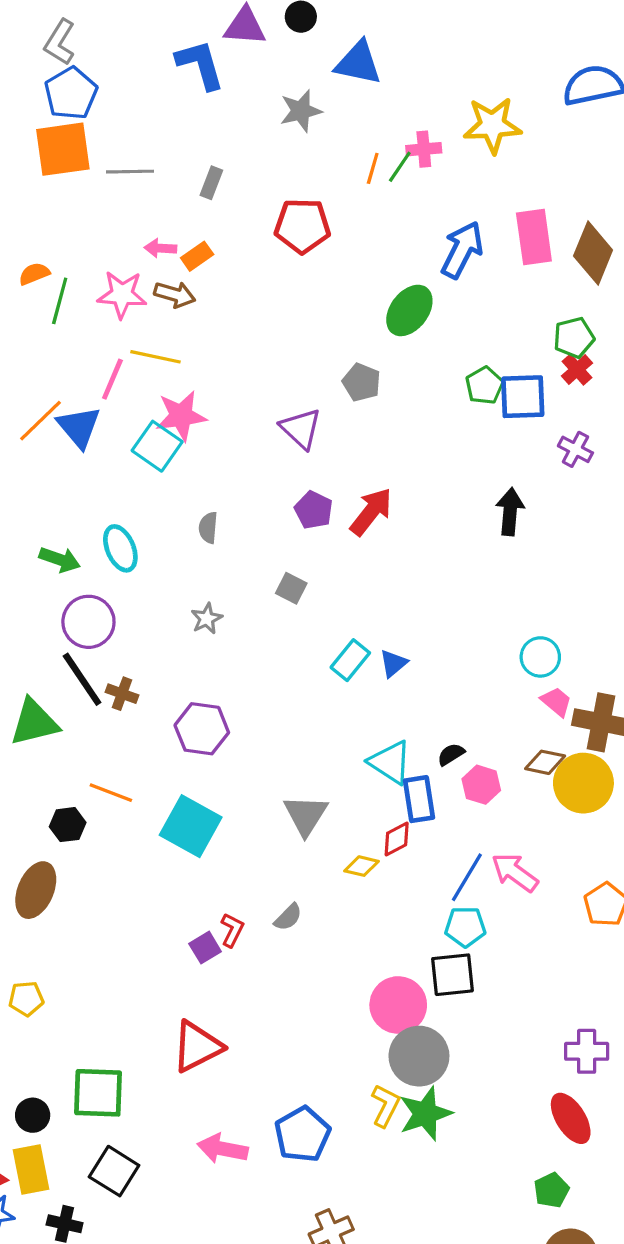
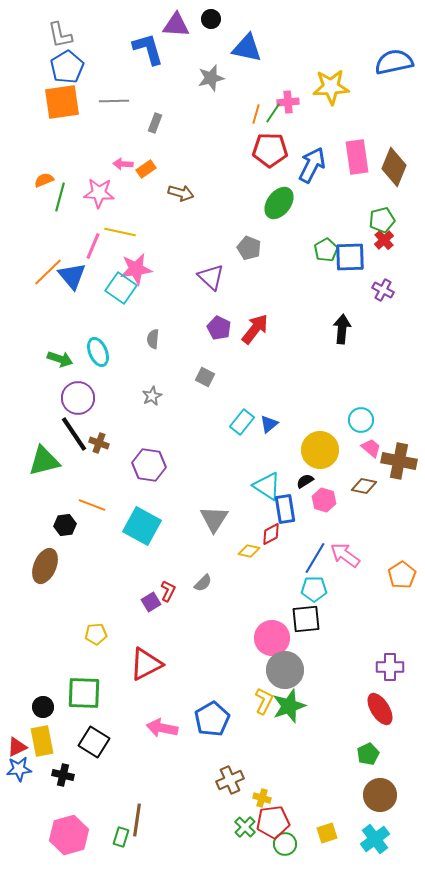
gray L-shape: (60, 42) -> (60, 35), turned -44
gray line: (130, 172) -> (114, 101), moved
red pentagon: (302, 226) -> (270, 150), moved
brown arrow: (175, 294) -> (181, 193), moved
yellow circle: (583, 783) -> (320, 450), moved
yellow pentagon: (26, 999) -> (96, 634), moved

